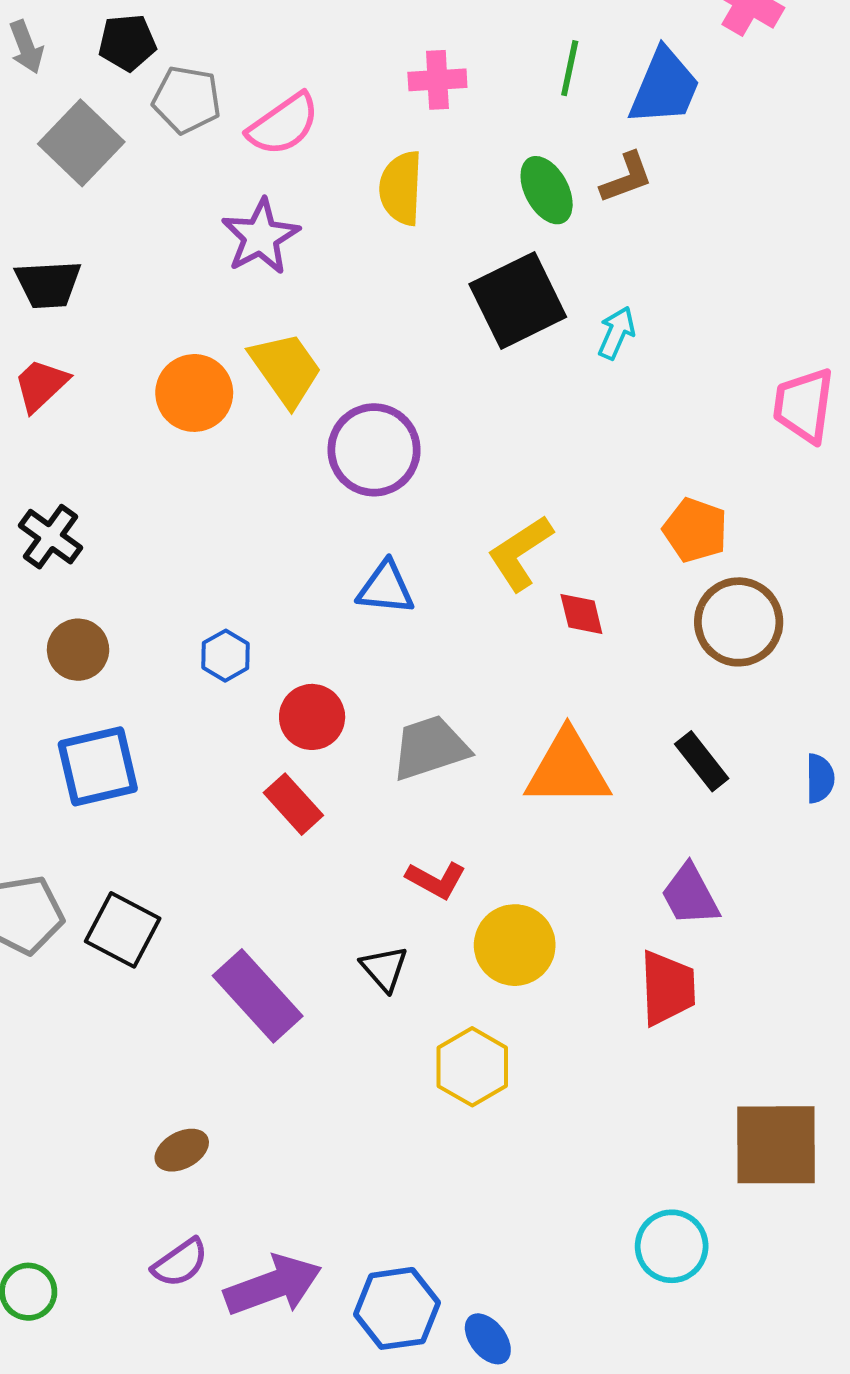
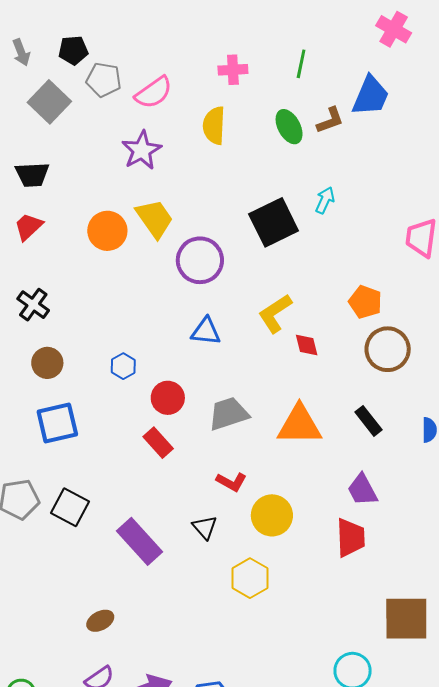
blue trapezoid: (665, 87) -> (371, 96), moved
black square: (518, 300) -> (274, 222), moved

